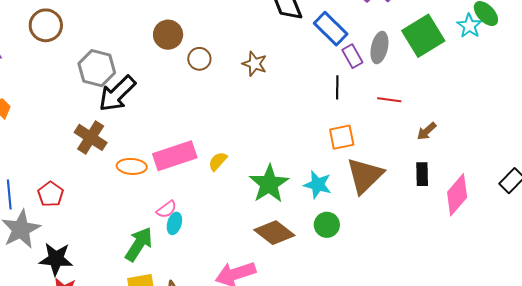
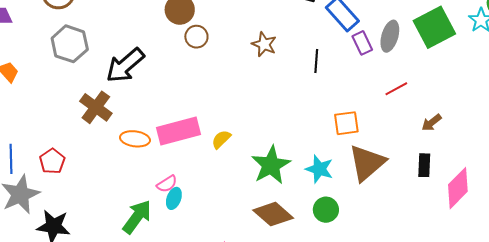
brown circle: (199, 59) -> (196, 37), moved
gray hexagon: (97, 68) -> (70, 44), moved
black line: (337, 87) -> (316, 61), moved
red line: (389, 100) -> (396, 89), turned -40

